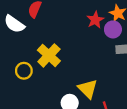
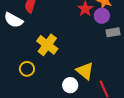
yellow circle: (24, 71) -> (27, 69), moved

